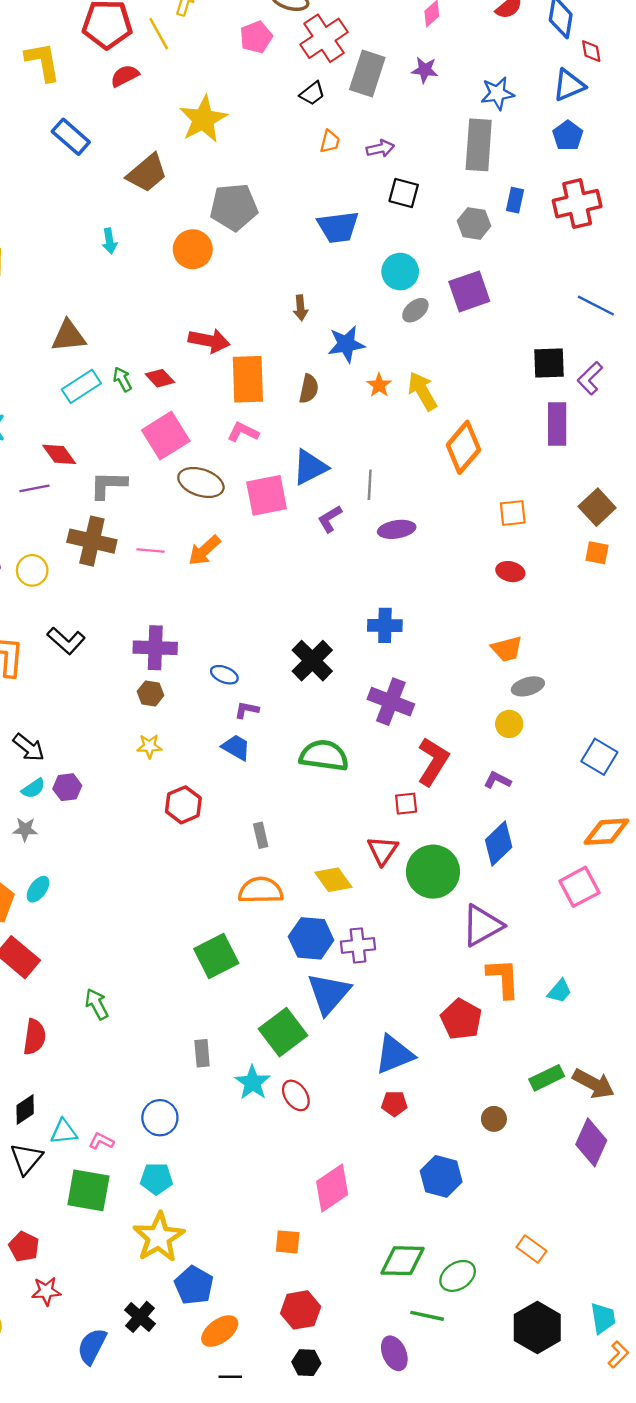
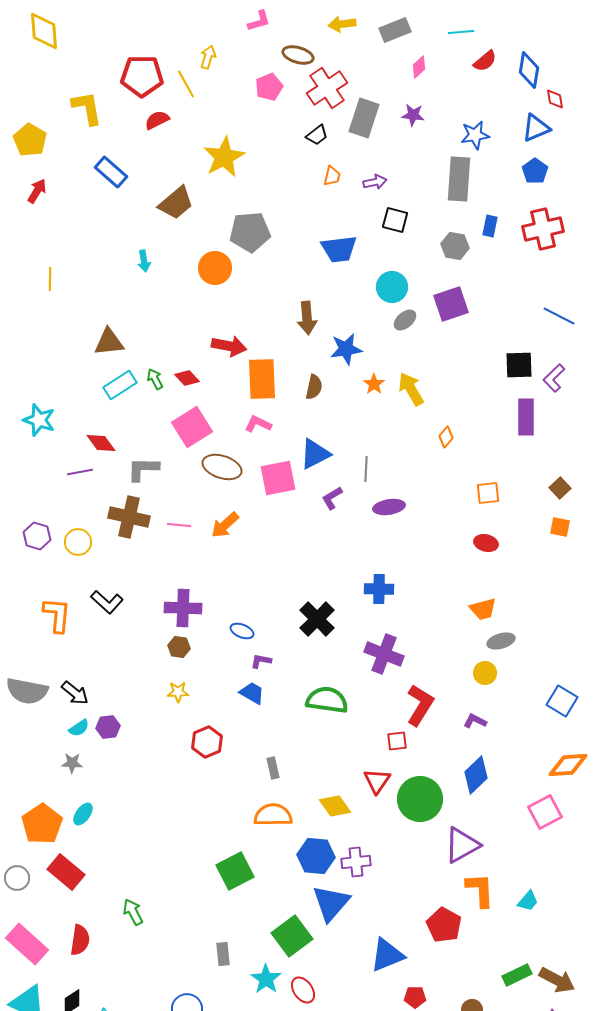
brown arrow: (301, 308) -> (307, 318), size x1.5
orange diamond: (463, 447) -> (446, 437), size x0.5
brown square: (597, 507) -> (560, 488), size x0.7
red pentagon: (394, 1104) -> (415, 997), moved

